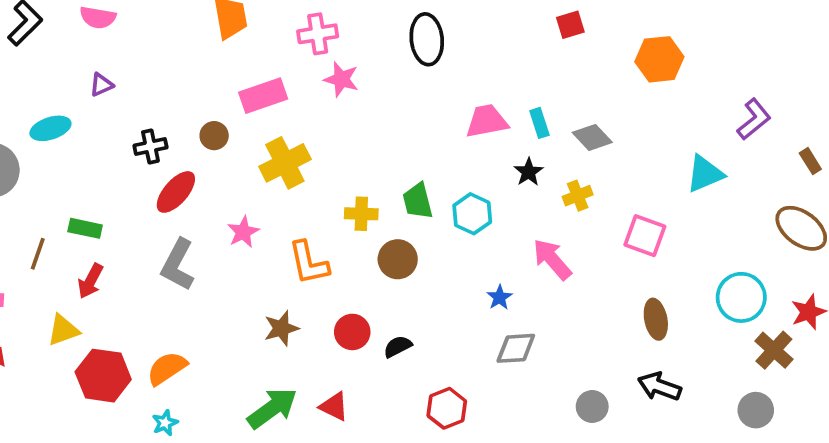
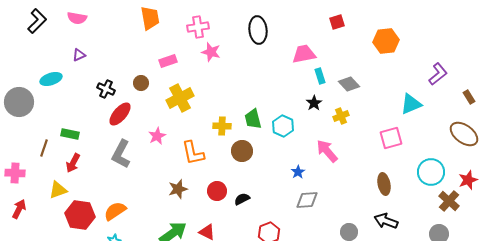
pink rectangle: (263, 96) -> (168, 61), size x0.7
pink trapezoid: (487, 121) -> (304, 54), moved
black cross: (150, 147) -> (106, 89), turned 36
pink square: (645, 236) -> (391, 138), moved, turned -35

